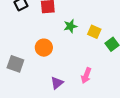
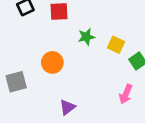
gray square: (15, 64) -> (16, 82), turned -36
pink arrow: (86, 76) -> (126, 94), moved

